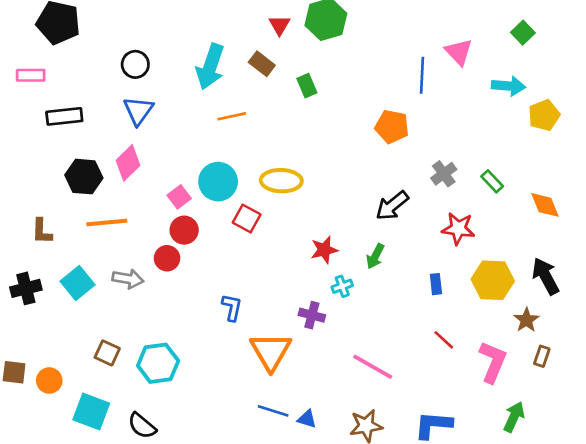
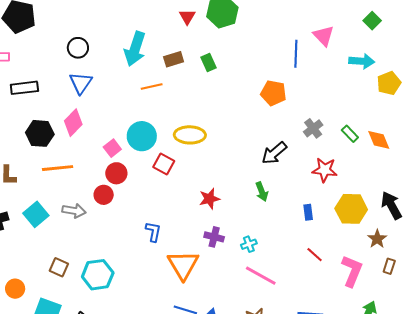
brown rectangle: (262, 64) -> (174, 59), moved, turned -54
orange diamond: (545, 205) -> (379, 140), moved
red star: (324, 250) -> (210, 199), moved
green arrow: (375, 256) -> (262, 192), turned -48
cyan cross: (342, 286) -> (249, 244), moved

